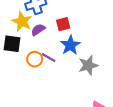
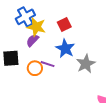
yellow star: (22, 21) -> (36, 27), moved
red square: (63, 24) -> (64, 25), moved

